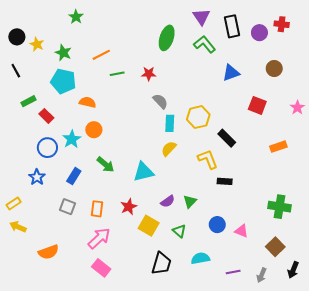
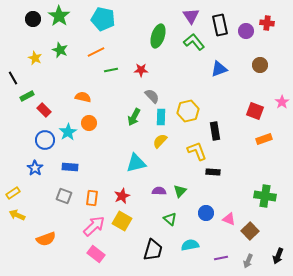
green star: (76, 17) -> (59, 16), moved, size x1.5
black circle: (17, 37) -> (33, 19), moved
yellow star: (37, 44) -> (35, 58), moved
black line: (16, 71) -> (13, 78), moved
cyan pentagon: (63, 81) -> (103, 19), moved
red square: (257, 105) -> (255, 111), moved
black rectangle: (227, 138) -> (215, 131), turned 36
green arrow: (105, 164) -> (134, 117), moved, turned 78
blue rectangle: (74, 176) -> (70, 167), turned 63
purple semicircle: (168, 201) -> (159, 191), turned -144
yellow square: (149, 226) -> (122, 221), moved
brown square: (275, 247) -> (250, 231), moved

